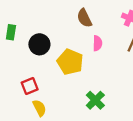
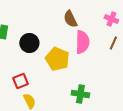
pink semicircle: (98, 43) -> (82, 42), size x1.6
green cross: (95, 100) -> (80, 94), turned -36

